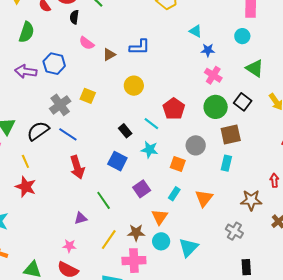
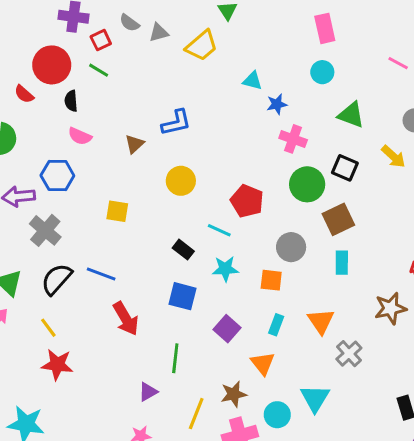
pink semicircle: (87, 43) -> (80, 136), moved
gray cross: (60, 105) -> (45, 230), moved
green line: (104, 200) -> (175, 358), turned 54
gray cross: (234, 231) -> (349, 354), moved, turned 30
cyan circle: (161, 241) -> (277, 415), moved

